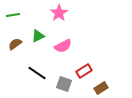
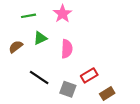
green line: (13, 15) -> (29, 16), moved
pink semicircle: (63, 46) -> (67, 49), turned -60

